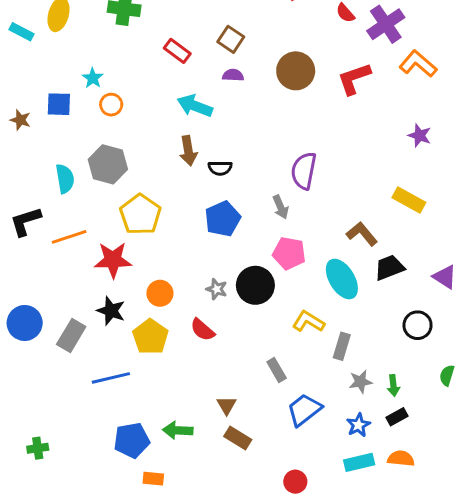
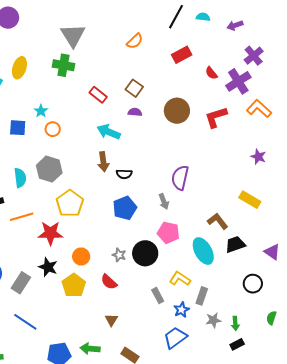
gray rectangle: (277, 370) -> (158, 295), moved
blue line: (111, 378) -> (25, 322), moved, turned 45
brown triangle: (227, 405) -> (111, 320), moved
blue star: (358, 425) -> (182, 310), moved

